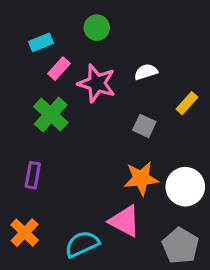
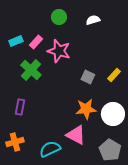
cyan rectangle: (41, 42) -> (16, 41), moved
white semicircle: (146, 72) -> (93, 20), moved
yellow rectangle: (187, 103) -> (114, 75), moved
orange cross: (25, 233) -> (15, 142), turned 30

